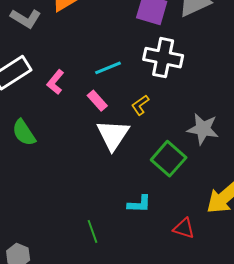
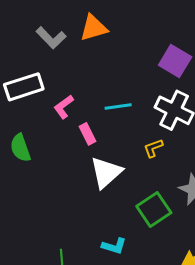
pink rectangle: (97, 101) -> (88, 134), moved
yellow L-shape: (140, 105) -> (153, 148), moved

